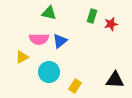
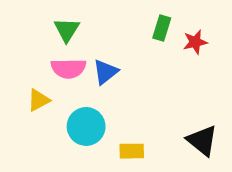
green triangle: (49, 13) -> (67, 30), moved, turned 49
black triangle: (115, 80) -> (202, 141), turned 36
yellow rectangle: (75, 86) -> (132, 151), turned 56

